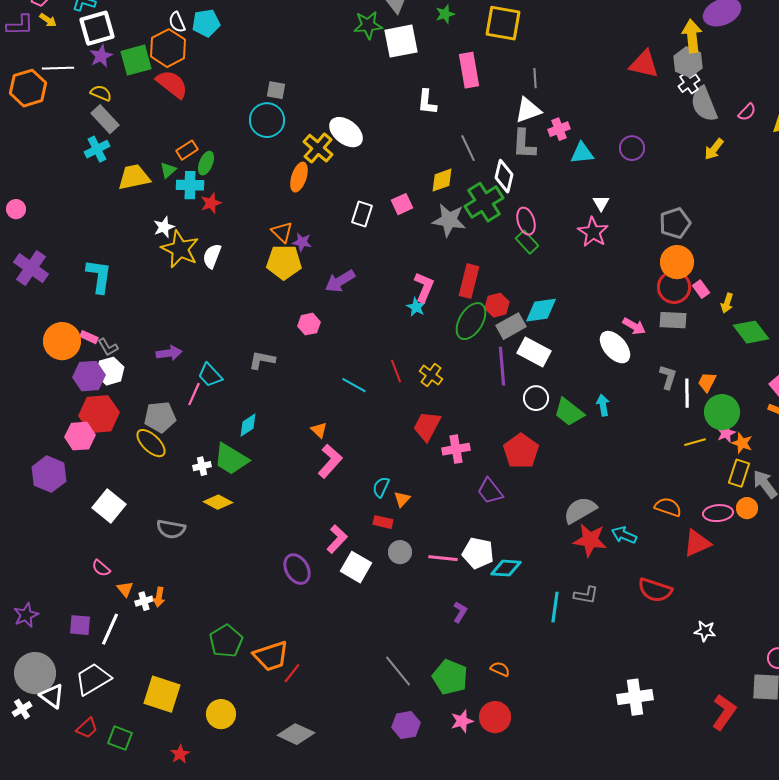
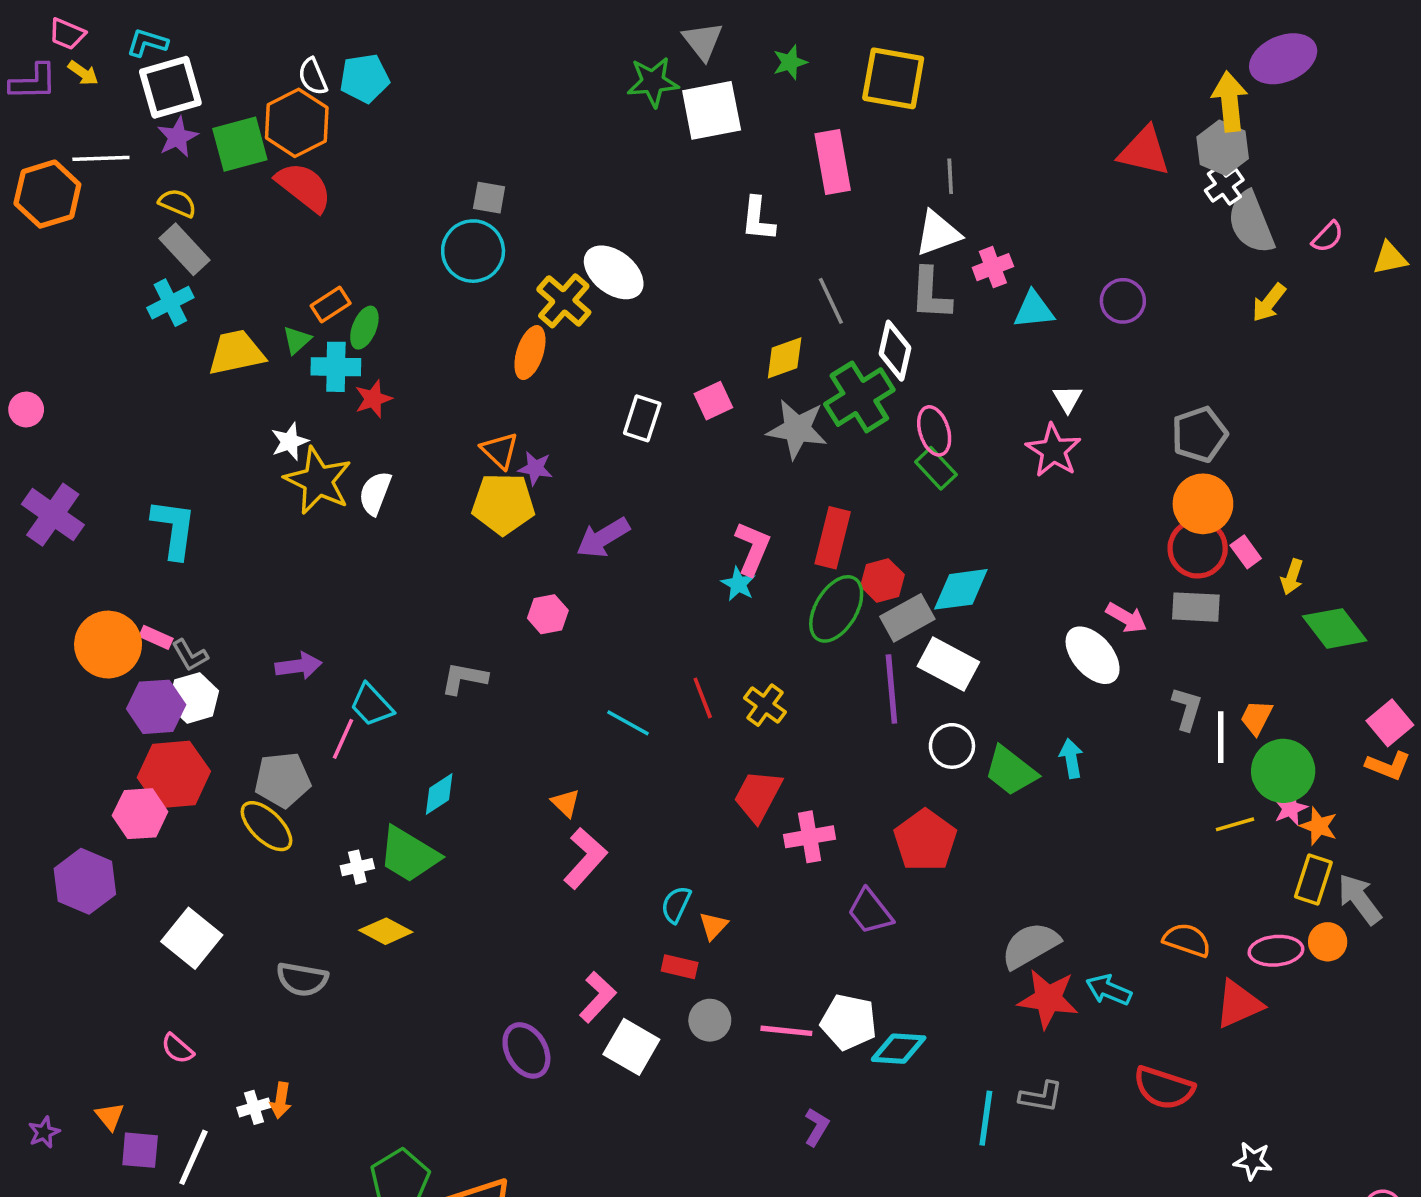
orange triangle: (125, 589) -> (110, 1116), moved
purple star: (26, 615) -> (44, 1132), size x0.7

